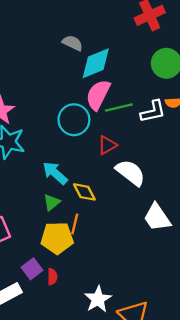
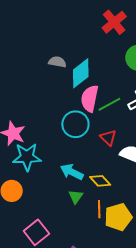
red triangle: (107, 145) -> (108, 138), turned -30
yellow pentagon: (57, 238) -> (118, 217), moved

